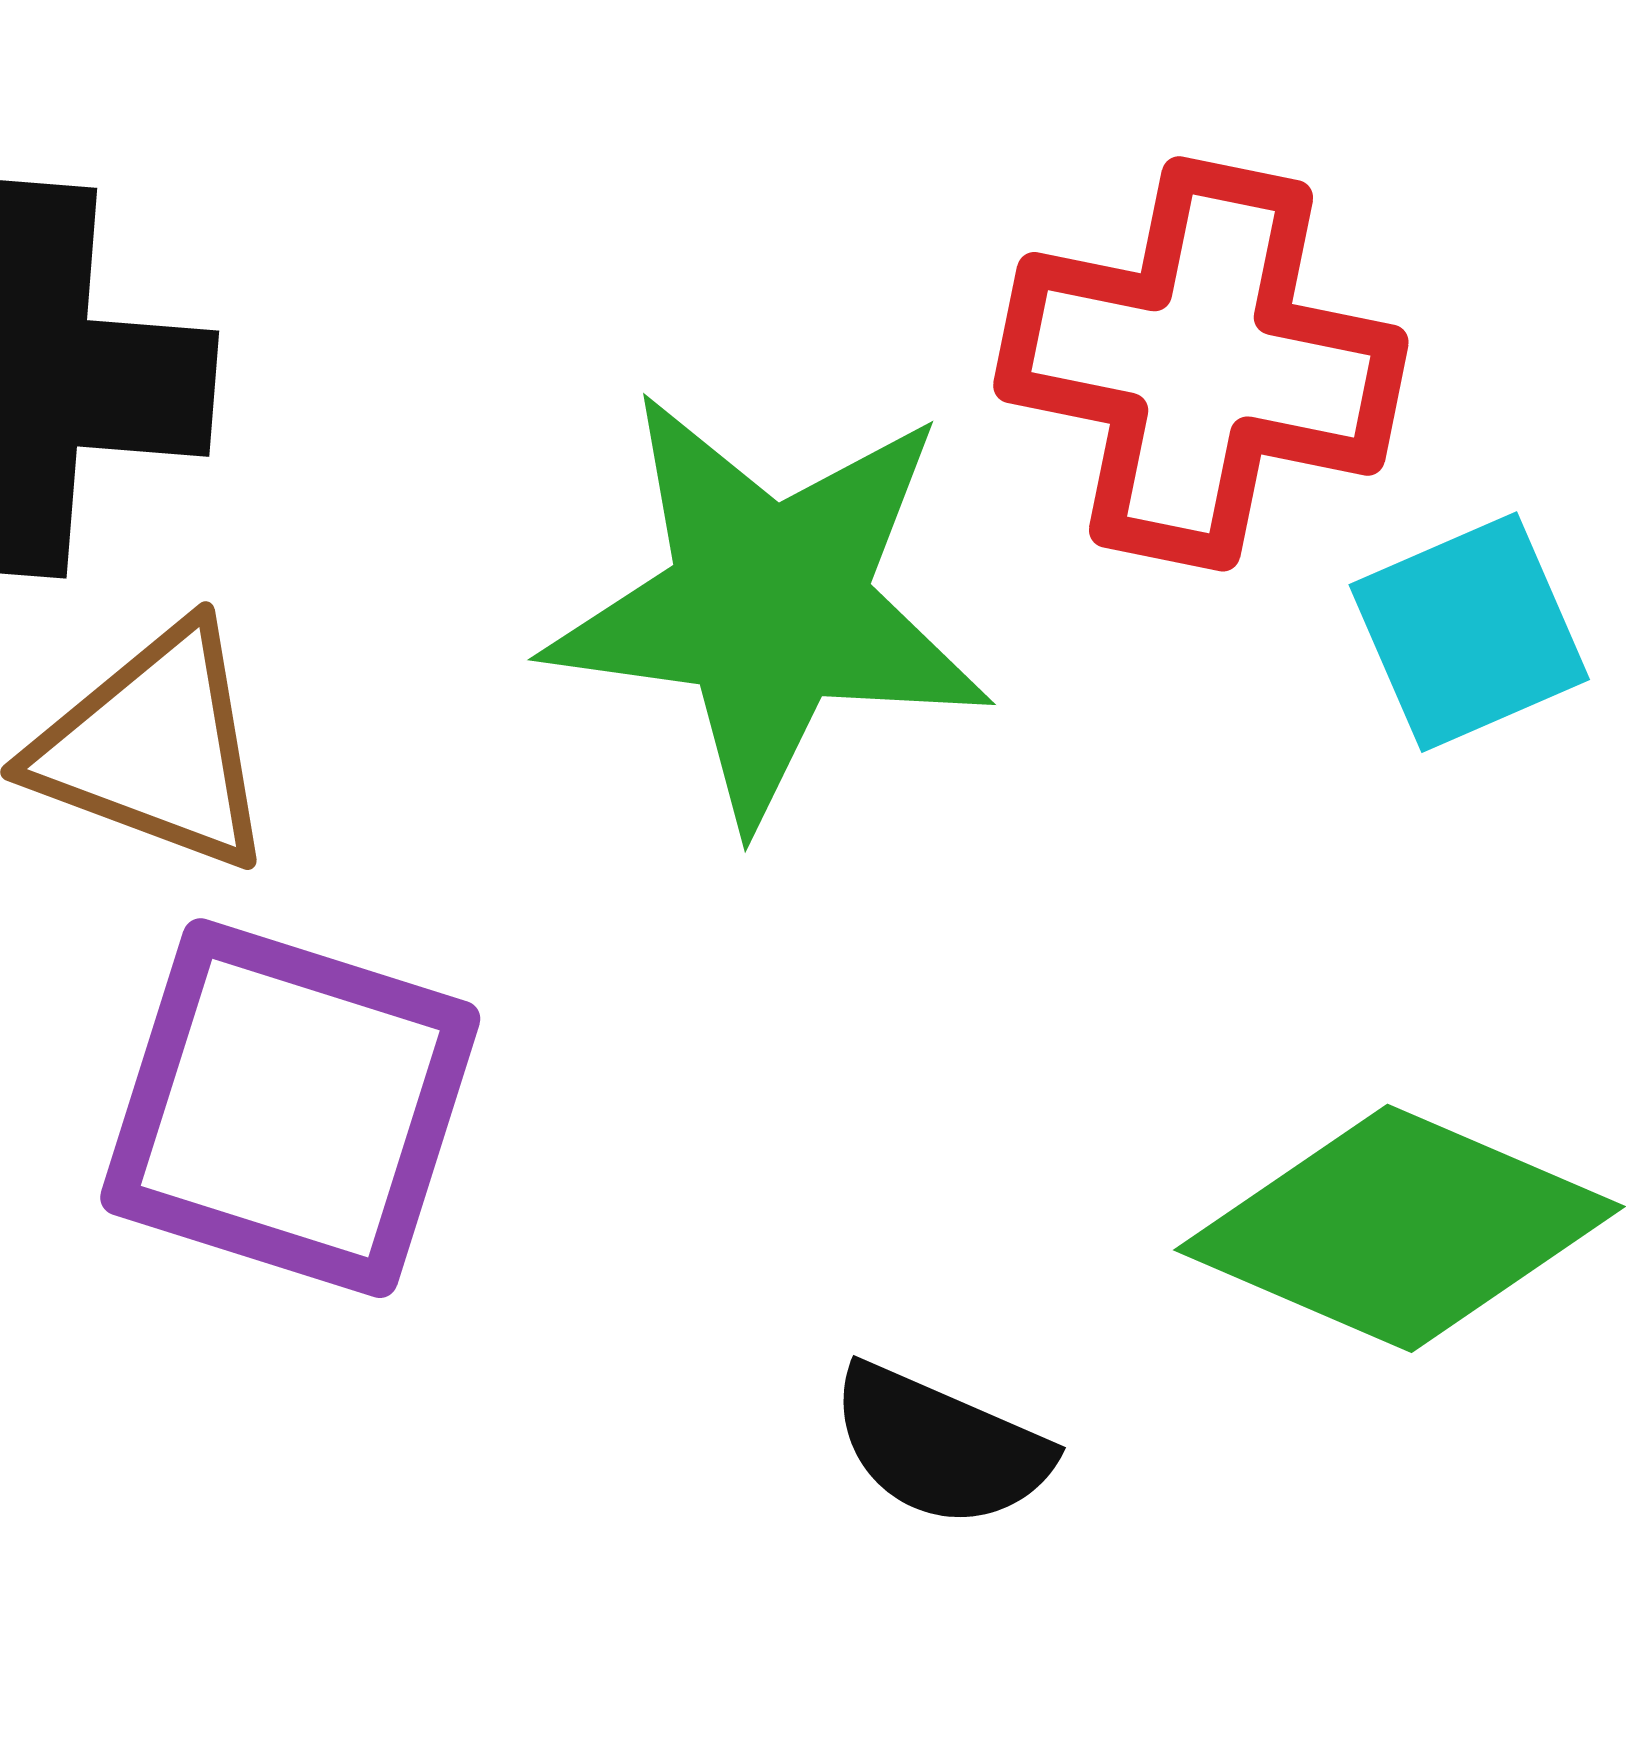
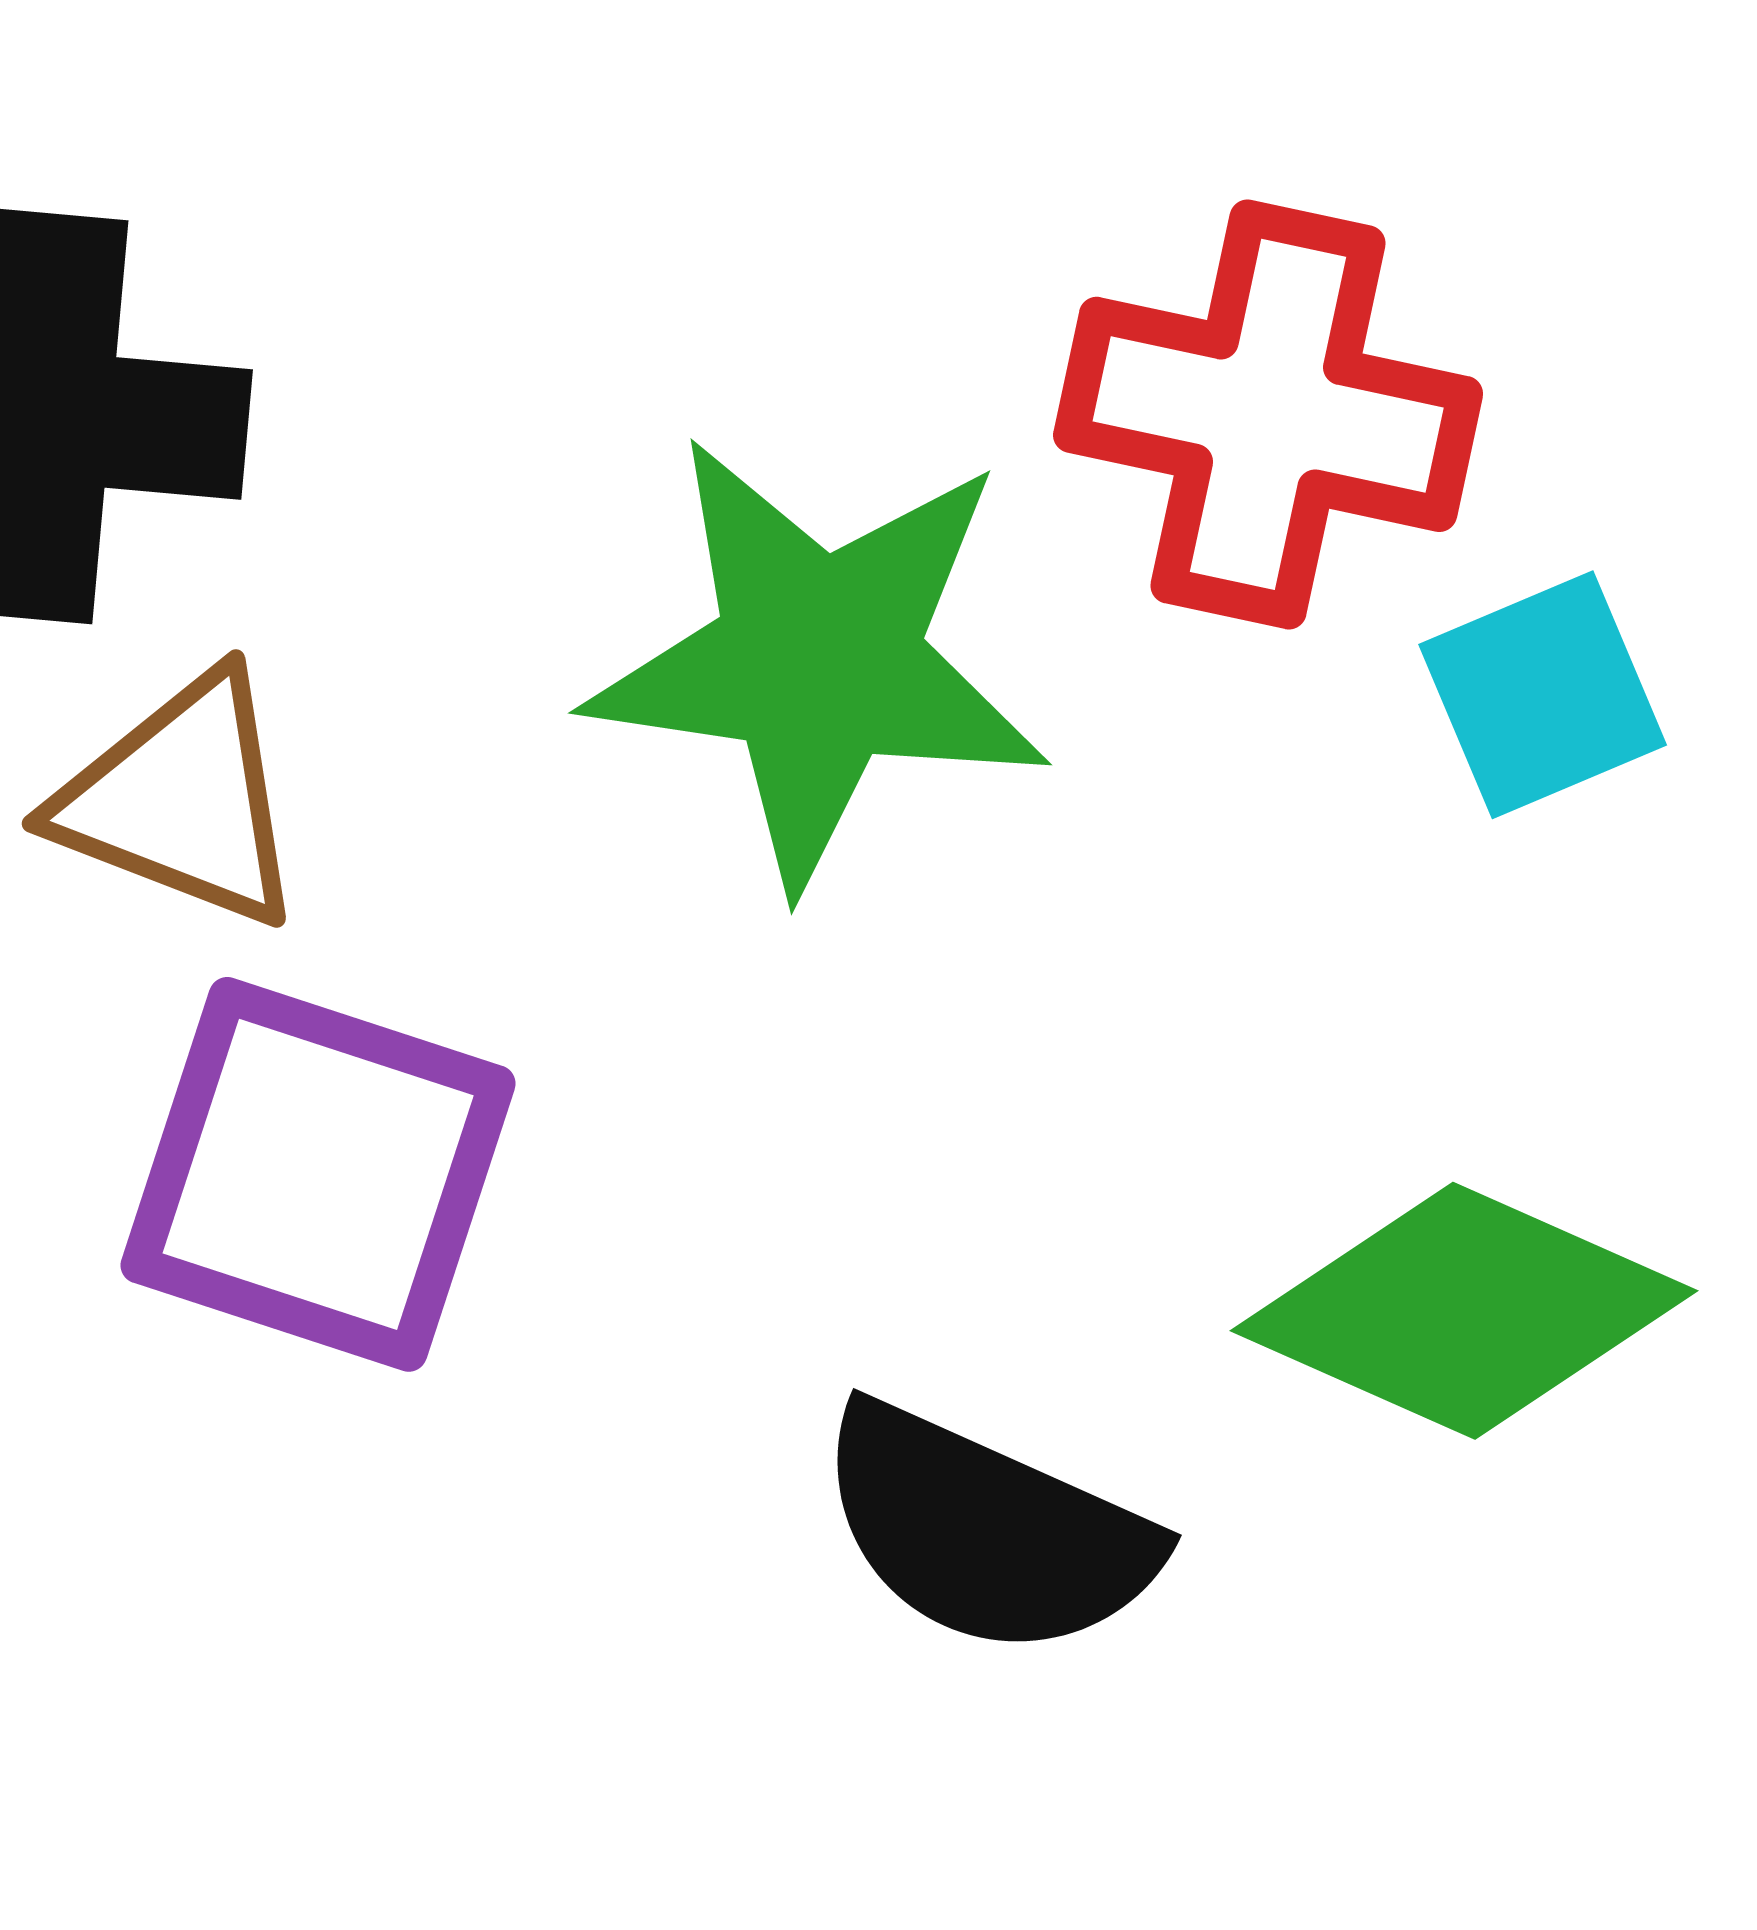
black semicircle: (940, 1446) -> (986, 1531), size x1.5

